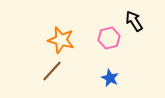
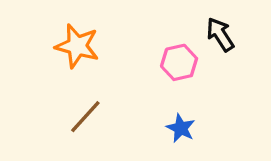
orange star: (61, 40) -> (77, 46), moved

